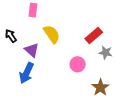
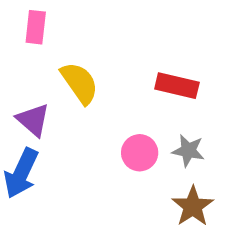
red rectangle: (94, 35) -> (177, 86), turned 54
gray star: (106, 53) -> (188, 151), moved

